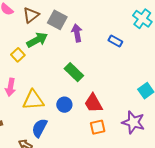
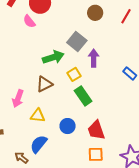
brown triangle: (31, 15) -> (44, 84), moved
yellow square: (18, 55) -> (74, 74), moved
yellow triangle: (33, 100) -> (38, 116), size x0.7

